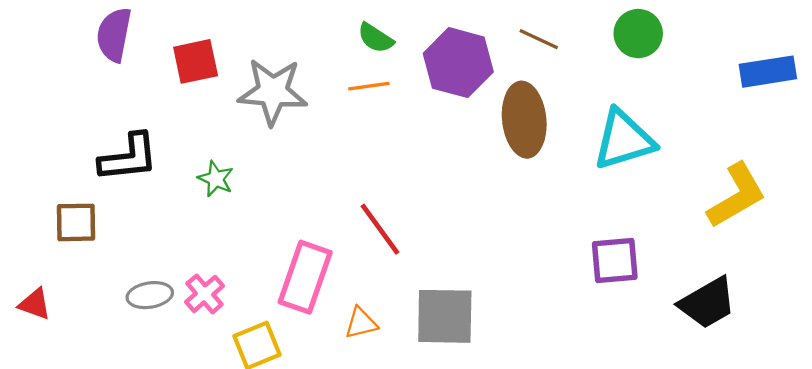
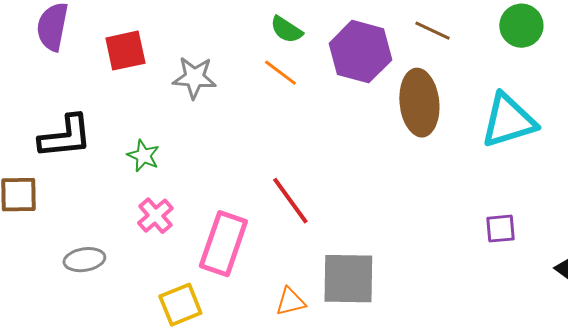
orange line: (369, 86) -> (280, 73), turned 45
gray star: (273, 92) -> (194, 78), size x0.7
purple square: (615, 260) -> (500, 229), size x0.7
pink cross: (205, 294) -> (155, 216), moved
orange triangle: (361, 323) -> (290, 302), moved

